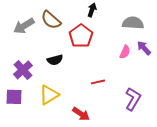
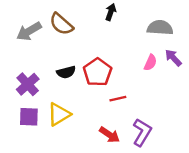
red pentagon: (81, 36) -> (97, 72), moved
purple square: (14, 97) -> (29, 117), moved
purple L-shape: (133, 99) -> (142, 132), moved
red arrow: (81, 114) -> (109, 135), moved

